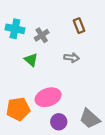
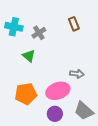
gray arrow: (72, 58) -> (77, 74), moved
pink ellipse: (48, 97) -> (58, 91), moved
orange pentagon: (18, 109) -> (26, 94), moved

